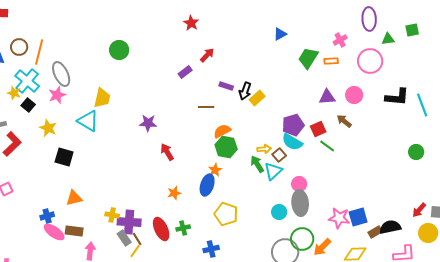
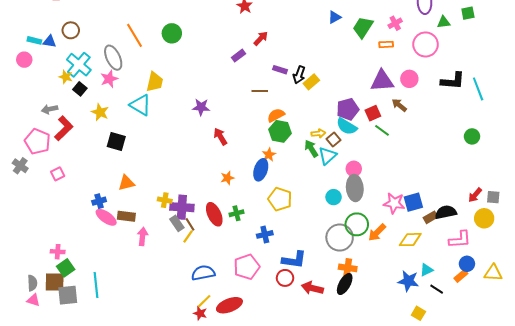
orange line: (39, 52) -> (134, 35), moved, turned -45
green trapezoid: (308, 58) -> (363, 27), moved
purple triangle: (327, 97) -> (382, 81), size x1.4

